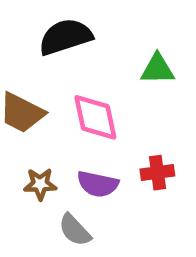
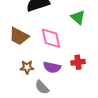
green triangle: (157, 69) -> (78, 17), turned 42

